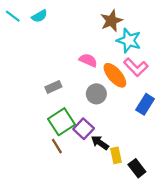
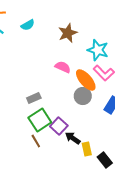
cyan semicircle: (39, 16) -> (28, 25), moved
brown star: (111, 21) -> (68, 33), moved
gray rectangle: (53, 87) -> (34, 98), moved
gray circle: (96, 94) -> (83, 96), moved

